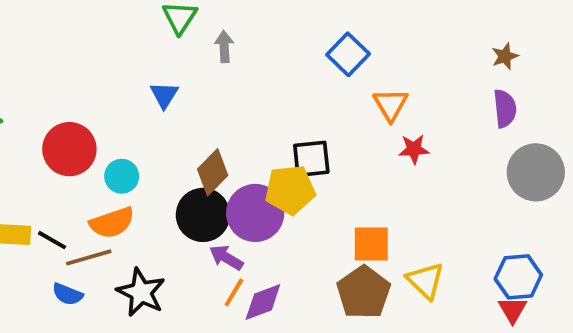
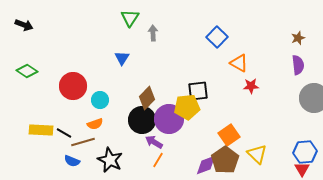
orange triangle: (391, 105) -> (239, 63), turned -30
orange semicircle: (112, 223) -> (95, 124), size x0.7
orange square: (371, 244) -> (229, 135), turned -35
purple diamond: (263, 302) -> (206, 165), moved

